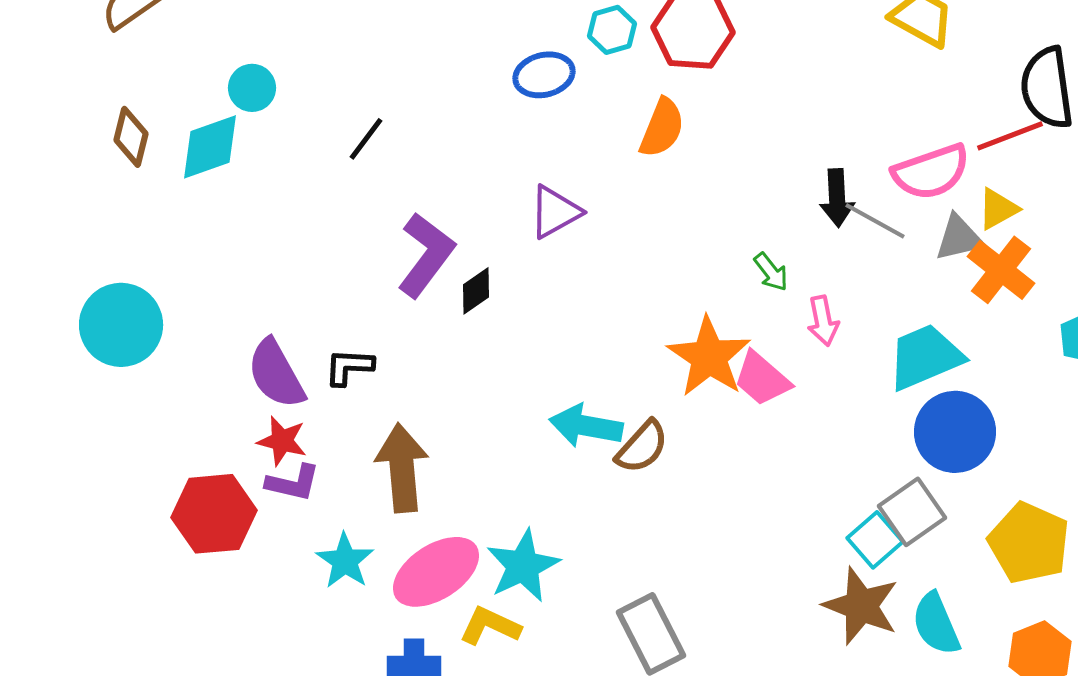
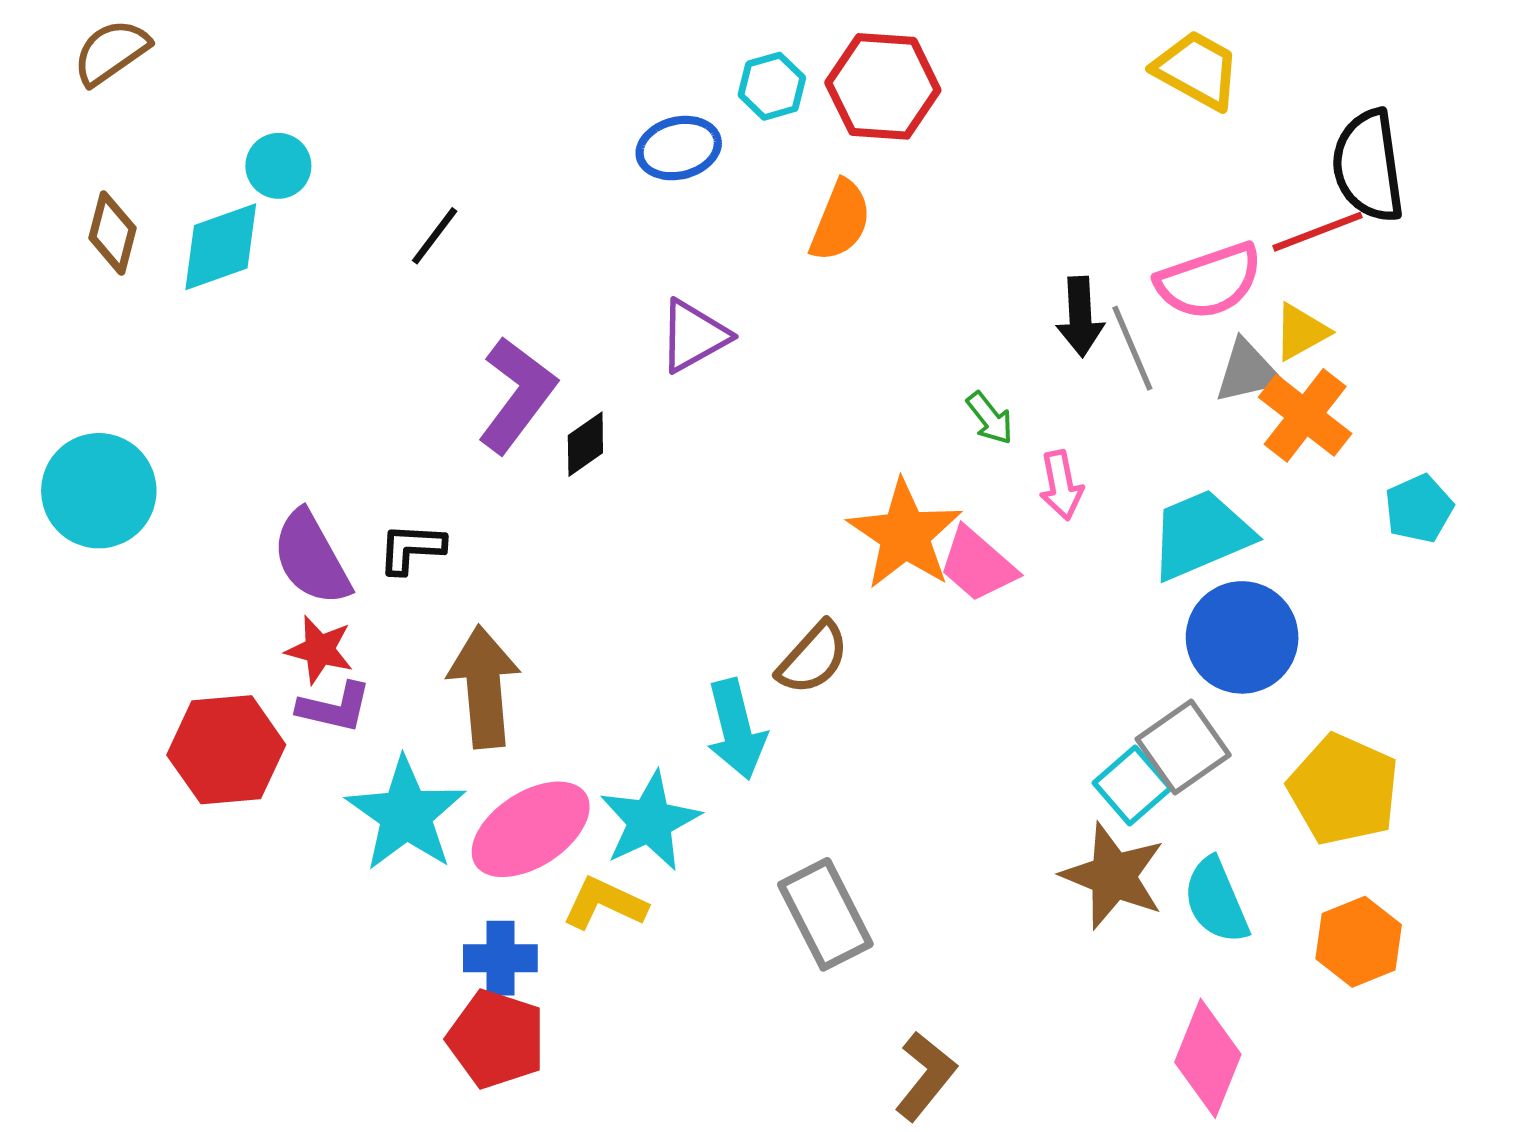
gray line: (875, 221) -> (1132, 348), turned 38
cyan arrow: (586, 426) -> (736, 729), moved, turned -114
cyan star: (345, 561) -> (406, 814), size x1.5

